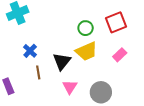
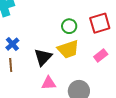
brown line: (38, 72) -> (11, 65), moved
pink triangle: (70, 87) -> (49, 83), turned 49

